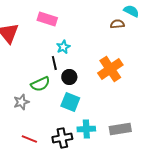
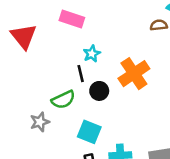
orange cross: (110, 69) -> (134, 74), moved
cyan square: (70, 102) -> (89, 132), moved

